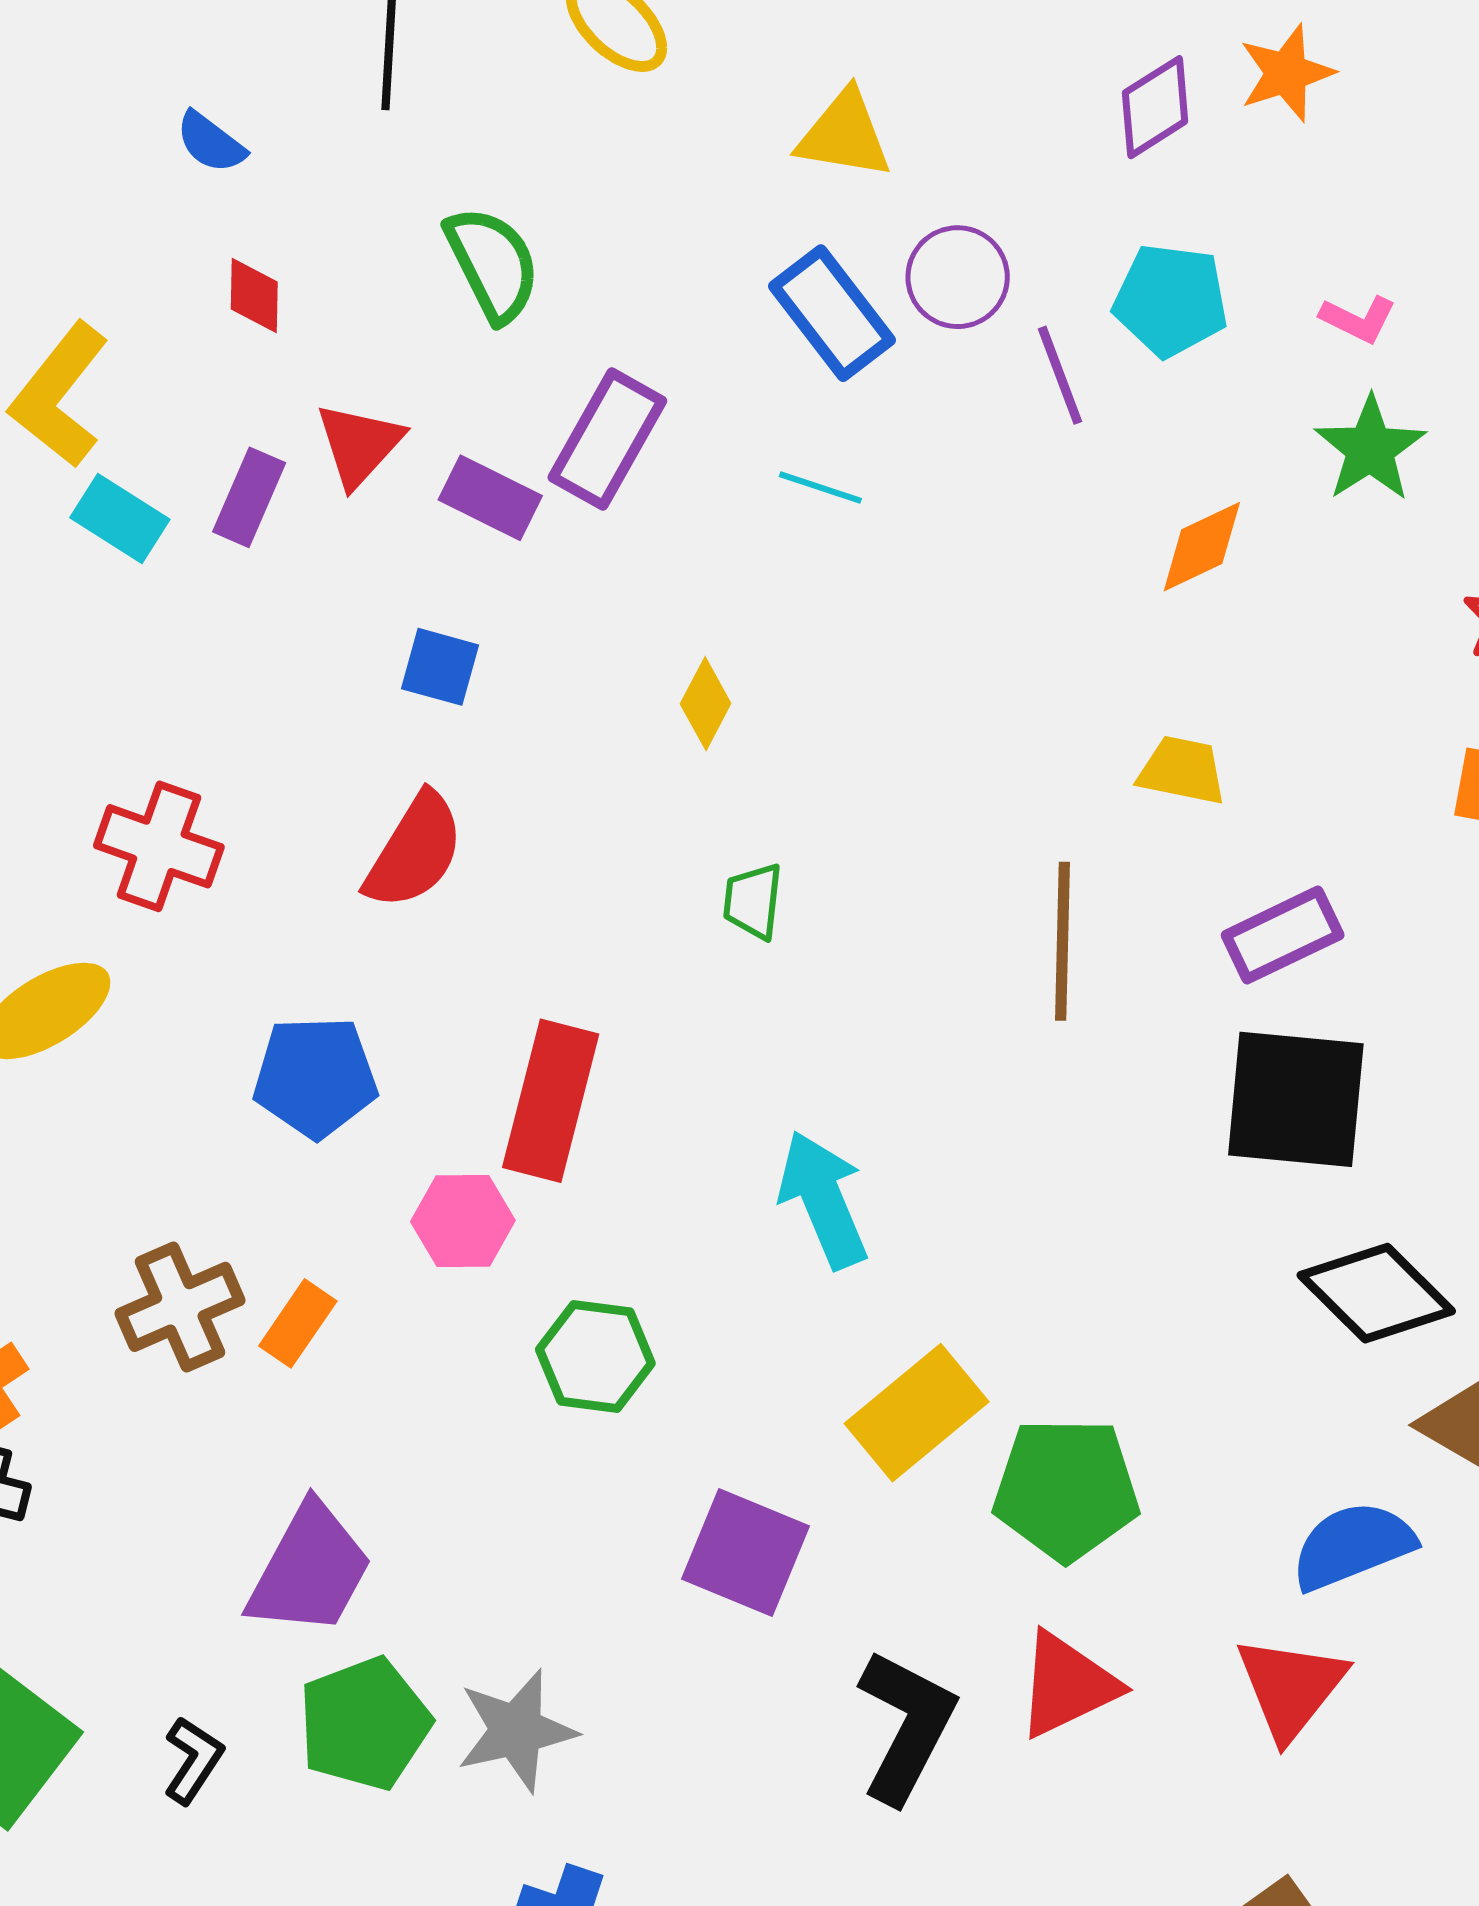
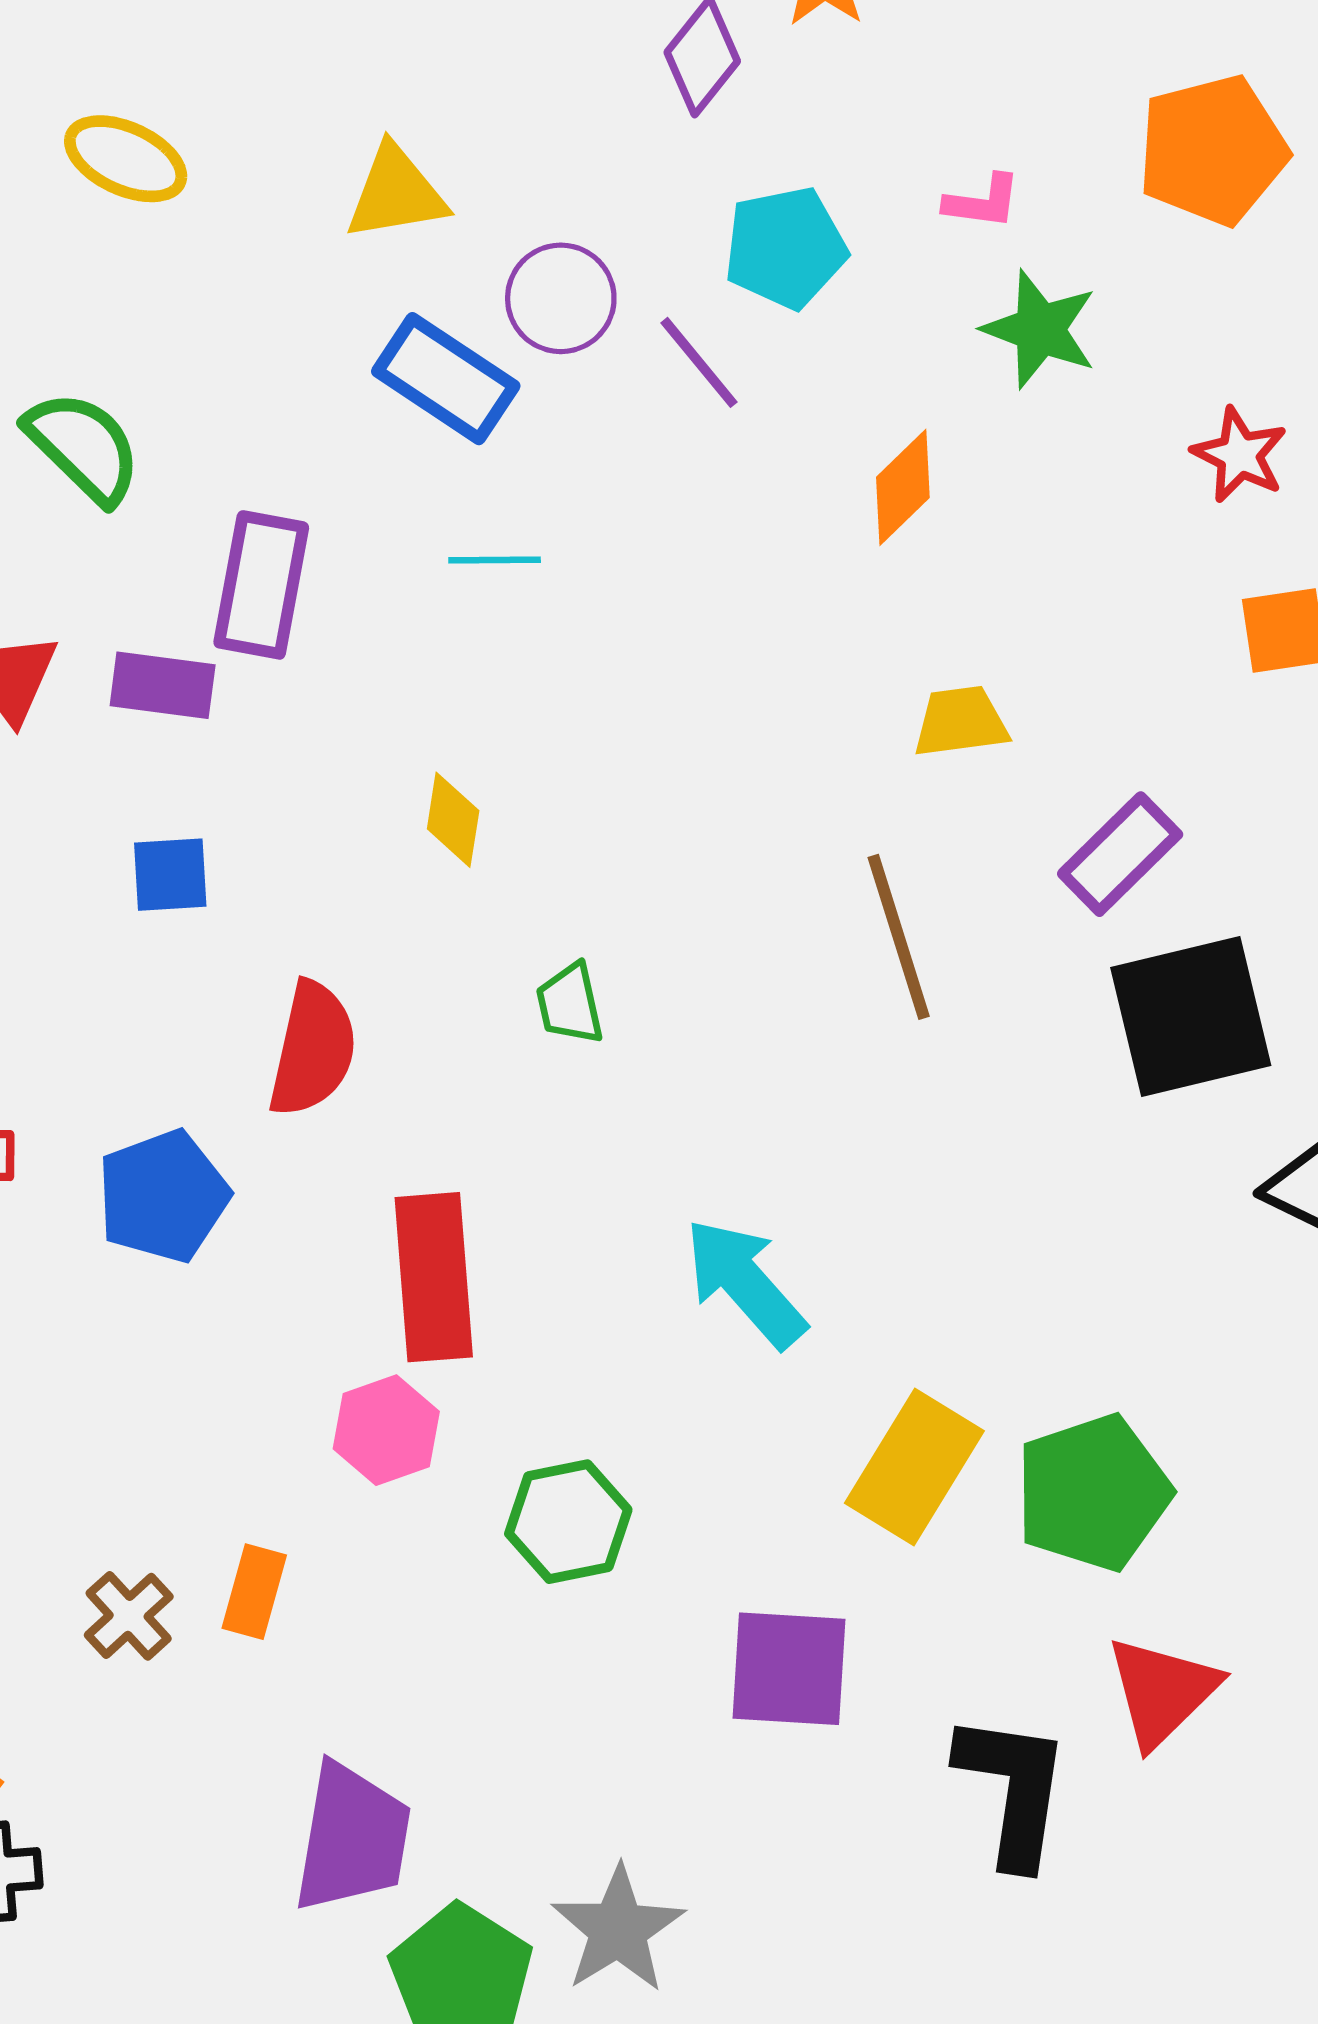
red semicircle: (415, 851) -> (313, 1049), moved
blue pentagon: (315, 1077) -> (163, 1196), moved
brown cross: (180, 1307) -> (129, 1616), size x0.7

